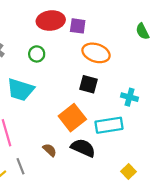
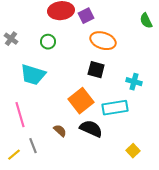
purple square: (78, 26) -> (86, 16), turned -35

